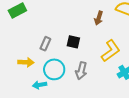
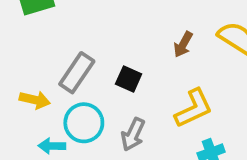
gray rectangle: (45, 44) -> (77, 73), size x1.5

